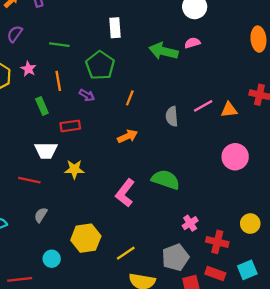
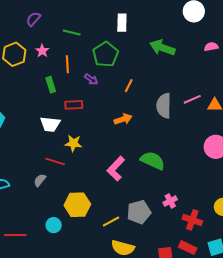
pink semicircle: (192, 43) -> (211, 47), moved
gray semicircle: (172, 116) -> (164, 106), size x1.4
red line: (29, 180) -> (55, 162), moved
gray pentagon: (175, 257) -> (139, 212), moved
cyan circle: (52, 259) -> (54, 225), moved

